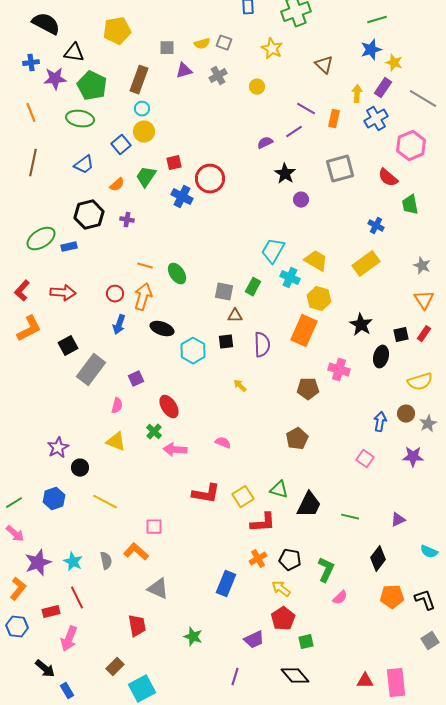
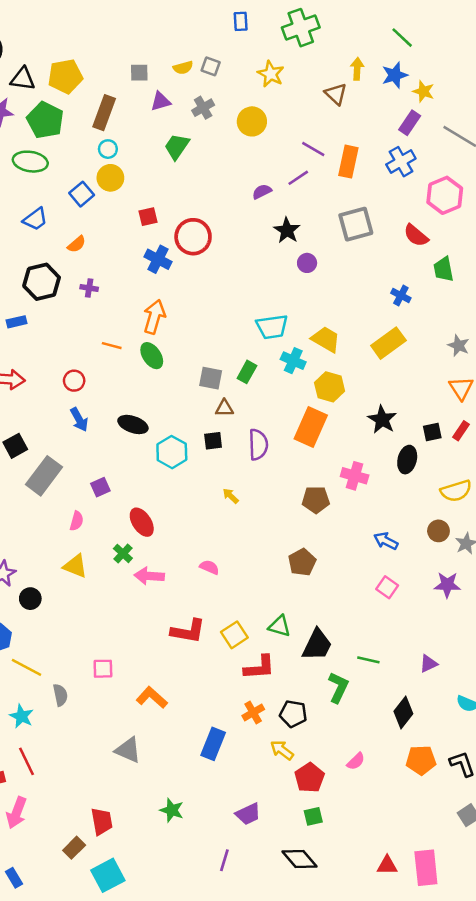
green line: (377, 20) -> (402, 38), turned 60
yellow pentagon: (117, 31) -> (65, 76), moved
yellow circle: (257, 87) -> (252, 121), size x1.5
yellow arrow: (357, 94) -> (357, 69), moved
orange rectangle: (334, 119) -> (348, 162), size x1.4
green trapezoid: (146, 177) -> (177, 147), moved
cyan trapezoid: (273, 251) -> (272, 327), turned -128
orange arrow: (143, 297) -> (154, 317), moved
blue arrow: (119, 325) -> (79, 419), turned -48
blue arrow: (380, 422) -> (386, 541), moved, turned -72
yellow line: (105, 502) -> (27, 667), moved
pink square: (154, 527) -> (103, 669), moved
orange L-shape: (136, 552) -> (152, 697), moved
gray semicircle: (106, 561) -> (60, 695), moved
green L-shape: (326, 570) -> (338, 687), moved
red pentagon: (283, 619) -> (310, 778), moved
red trapezoid: (137, 626) -> (102, 821), moved

